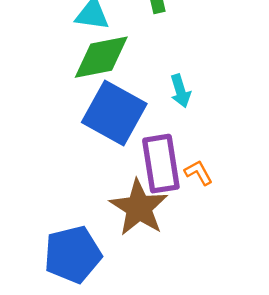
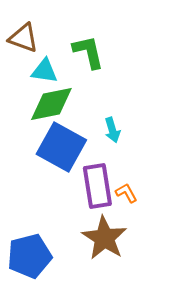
brown star: (139, 208) -> (104, 238), moved

